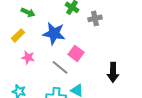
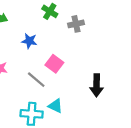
blue star: (54, 33) -> (29, 41), size x0.6

